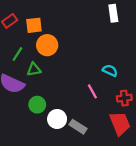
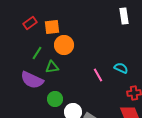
pink line: (92, 91) -> (98, 75), moved

